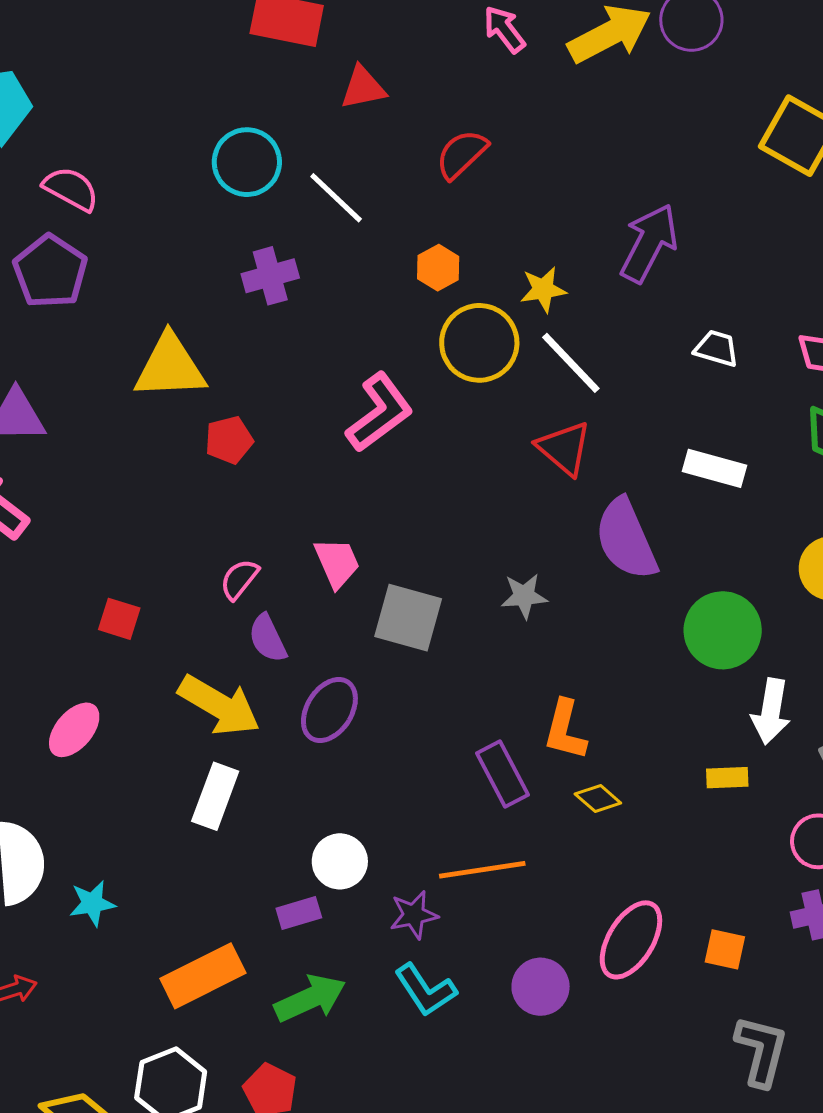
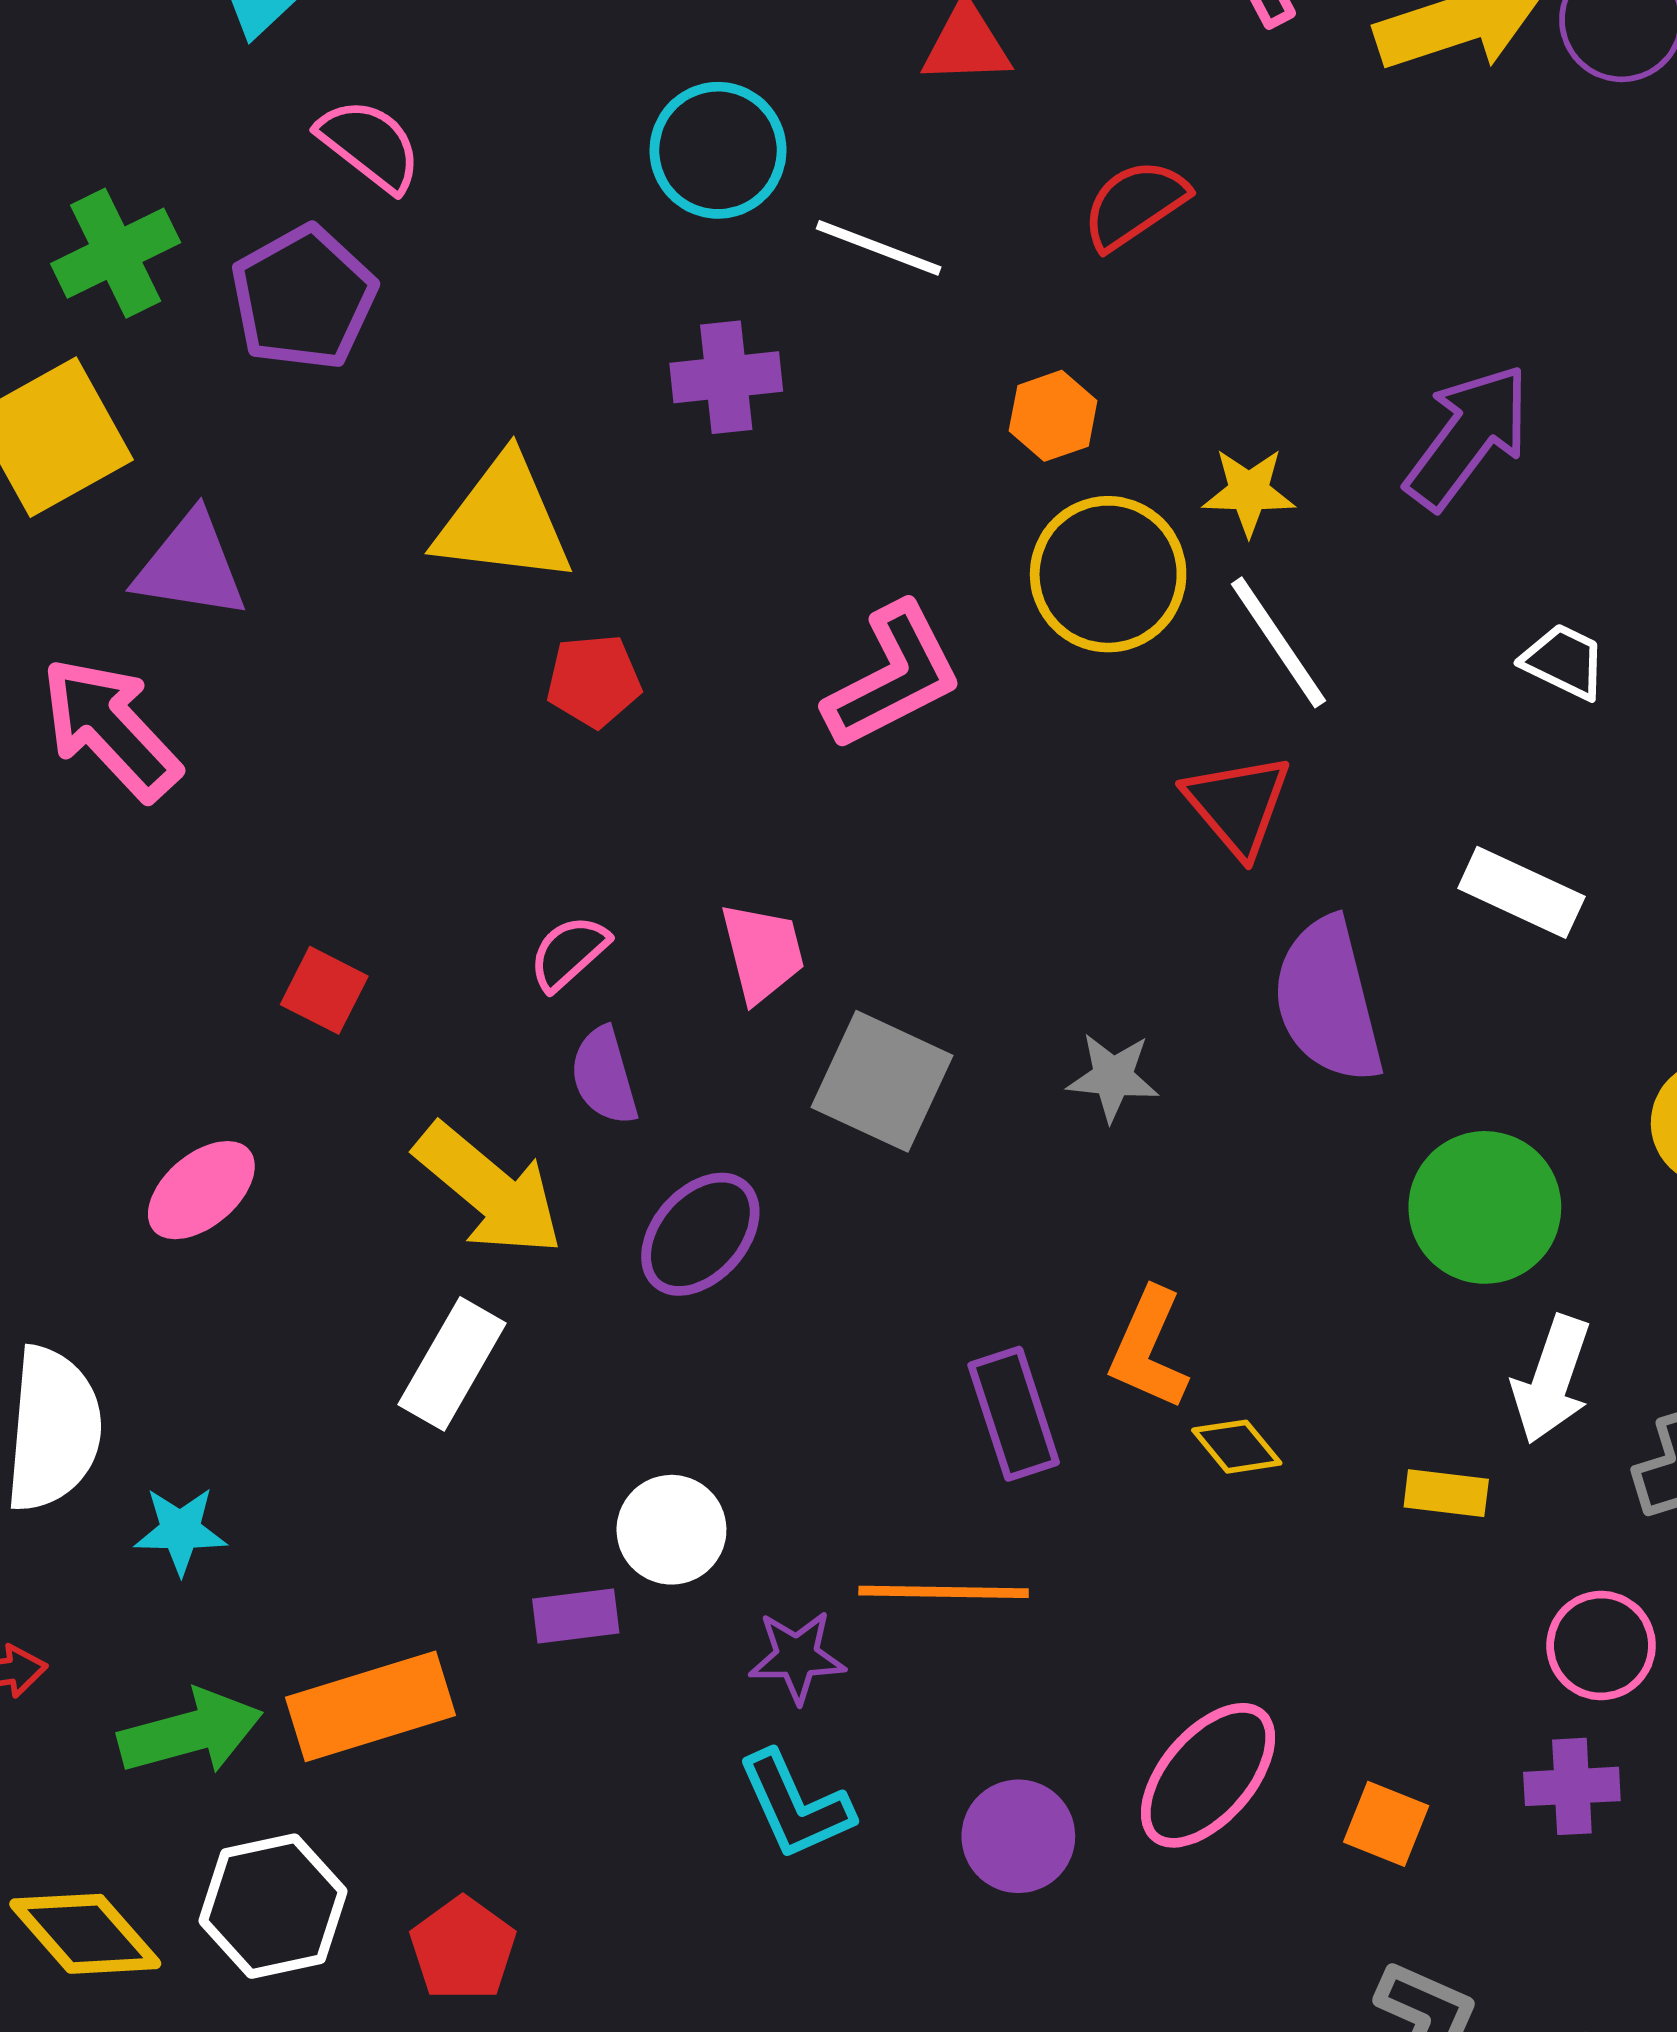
white line: (336, 198) -> (879, 248), turned -32
yellow diamond: (598, 798) -> (1237, 1447), moved
green arrow: (310, 998) -> (191, 1732), moved

